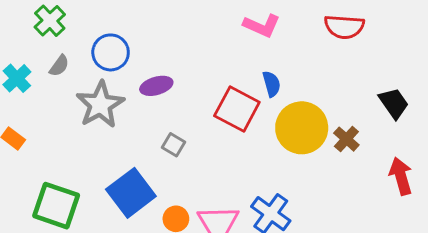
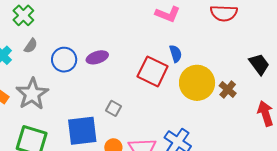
blue circle: (111, 52) -> (64, 60), moved
gray star: (100, 105) -> (32, 94), moved
gray square: (173, 145) -> (114, 108), moved
blue square: (131, 193) -> (82, 131), turned 32

